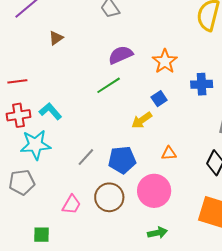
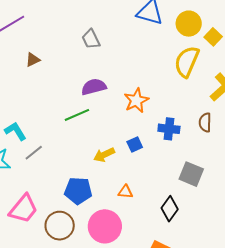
blue square: (159, 99) -> (135, 145), moved
gray line: (86, 157) -> (34, 153), moved
pink trapezoid: (72, 205) -> (23, 209), moved, size x1.5

